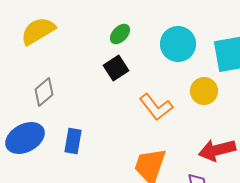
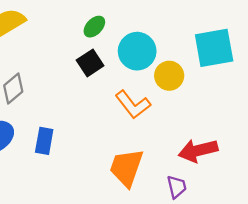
cyan circle: (178, 44) -> (137, 51), moved
yellow circle: (204, 91) -> (169, 76), moved

